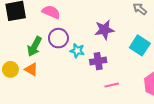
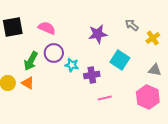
purple star: (104, 30) -> (98, 34), moved
cyan square: (140, 45) -> (120, 60), moved

